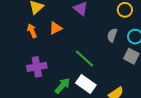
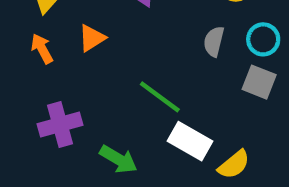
white rectangle: (86, 84) -> (190, 141), moved
green arrow: (62, 86) -> (118, 159), turned 84

